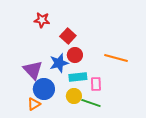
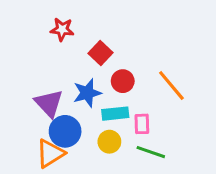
red circle: (75, 55) -> (123, 81), moved
orange line: (116, 58) -> (171, 86), turned 35
green line: (91, 103) -> (151, 152), moved
orange triangle: (34, 104) -> (50, 154), size x1.5

